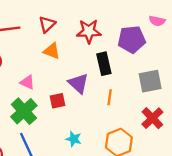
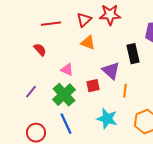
red star: (89, 31) -> (110, 15), moved
orange line: (110, 97) -> (125, 91), moved
cyan star: (74, 139) -> (107, 119), size x1.5

